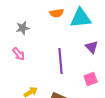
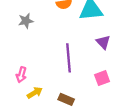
pink arrow: (19, 54) -> (21, 75), moved, turned 56

